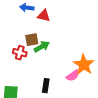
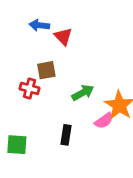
red triangle: (44, 16) -> (63, 37), turned 32
green arrow: (42, 47) -> (83, 93), moved

